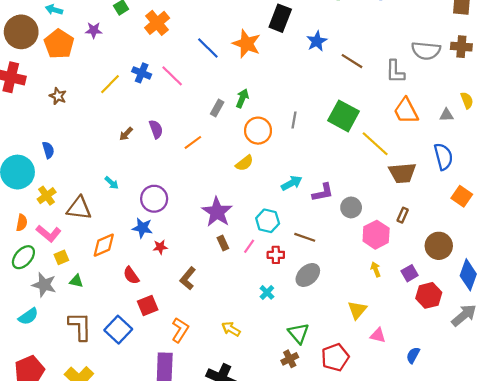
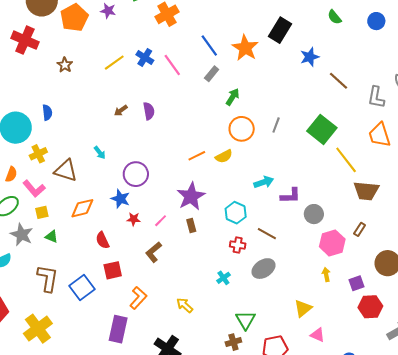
gray rectangle: (217, 108) -> (212, 74), moved
orange line: (193, 142) -> (197, 156), moved
pink line: (249, 246) -> (161, 221), moved

